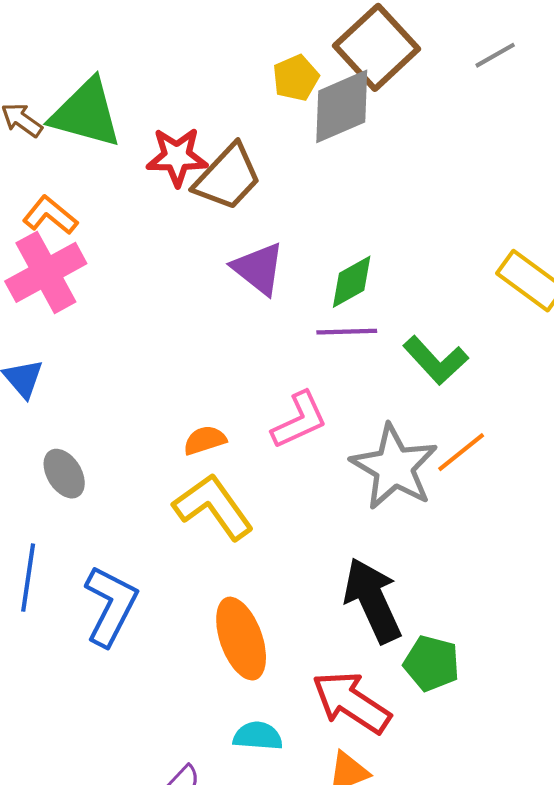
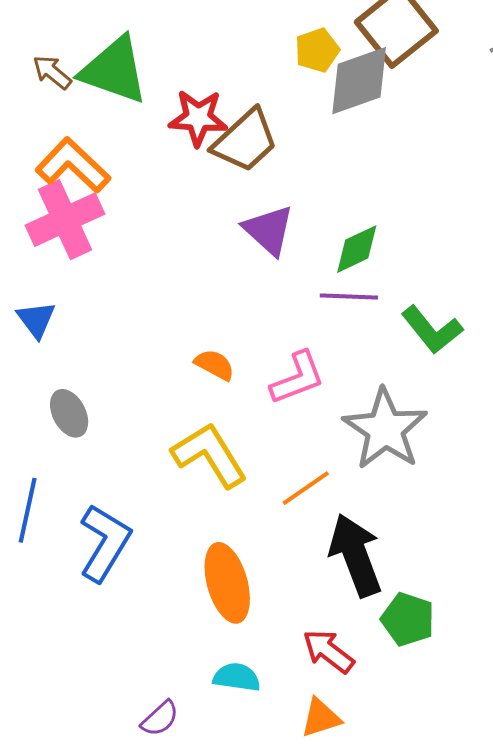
orange L-shape: (50, 215) -> (73, 165), size x1.4
orange semicircle: (205, 440) -> (215, 365), moved, turned 42
orange line: (461, 452) -> (306, 488), moved
red arrow: (351, 702) -> (328, 651), size x0.7

